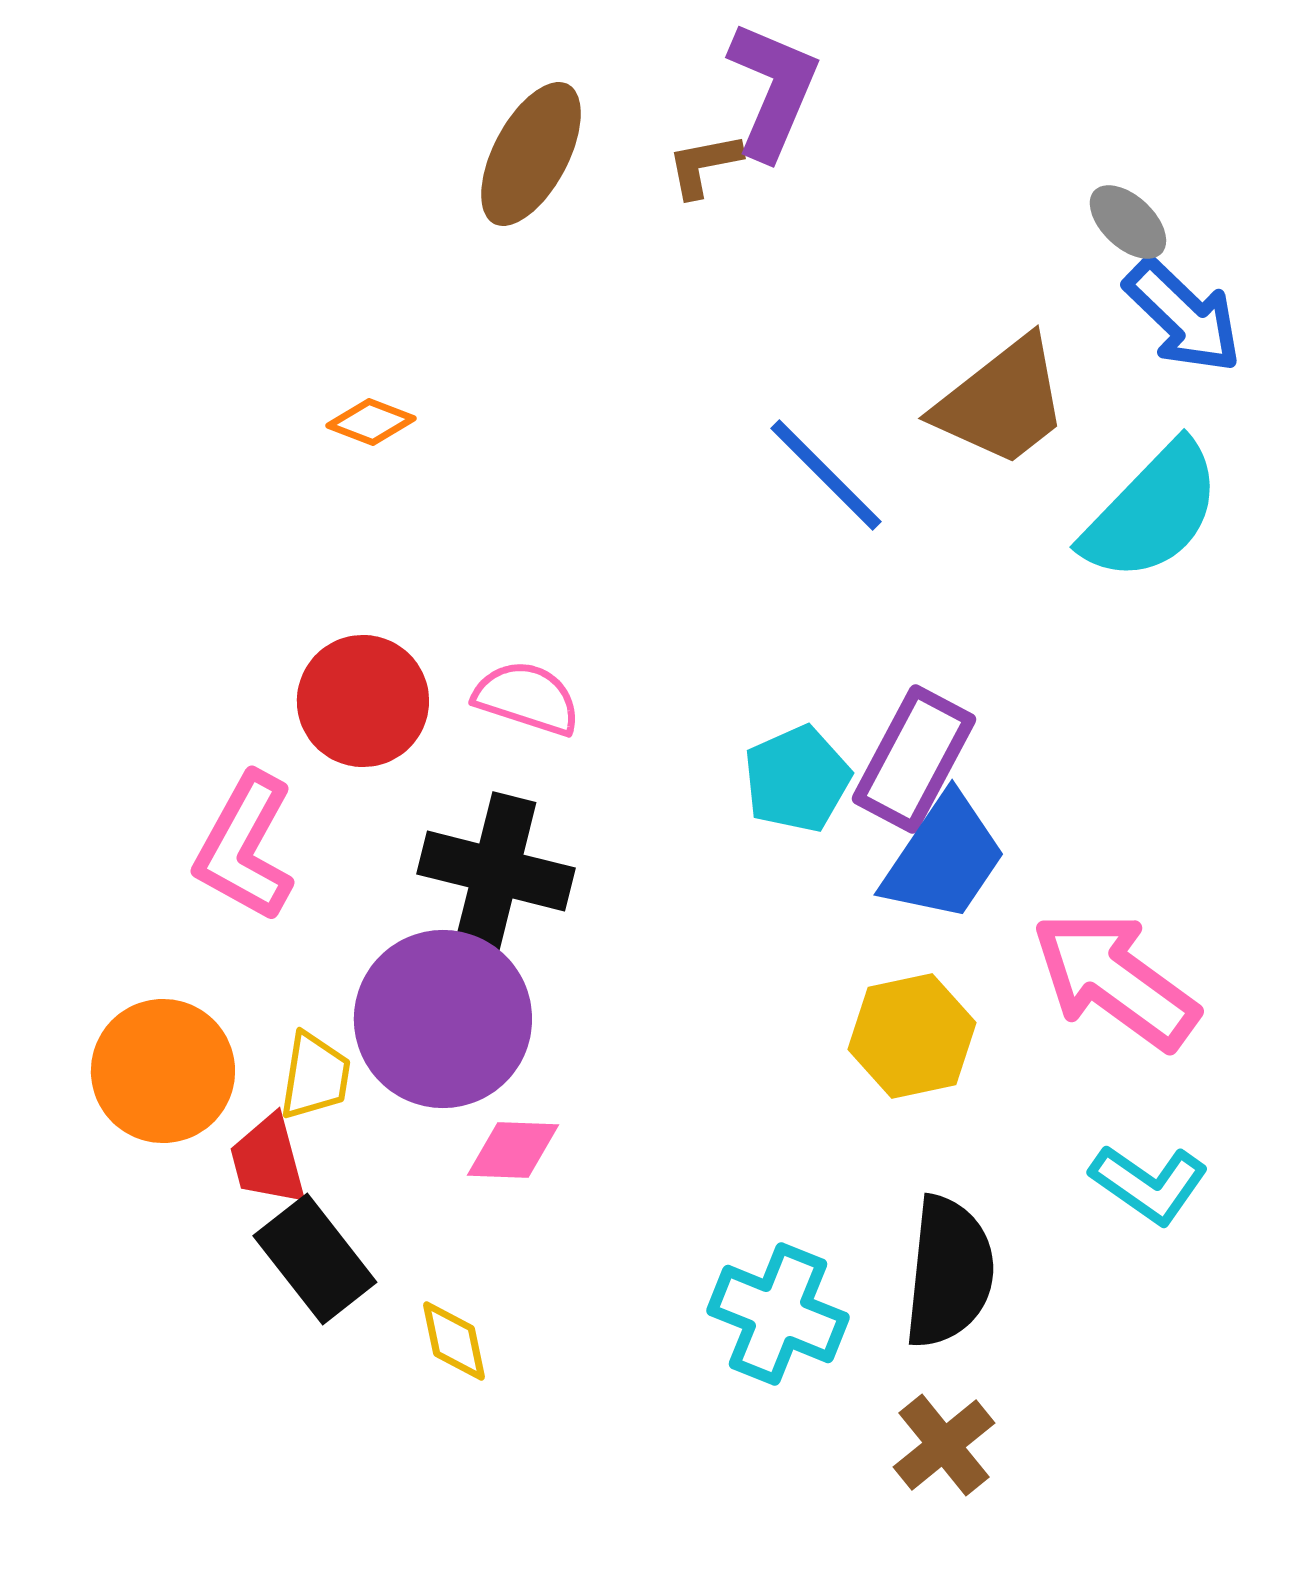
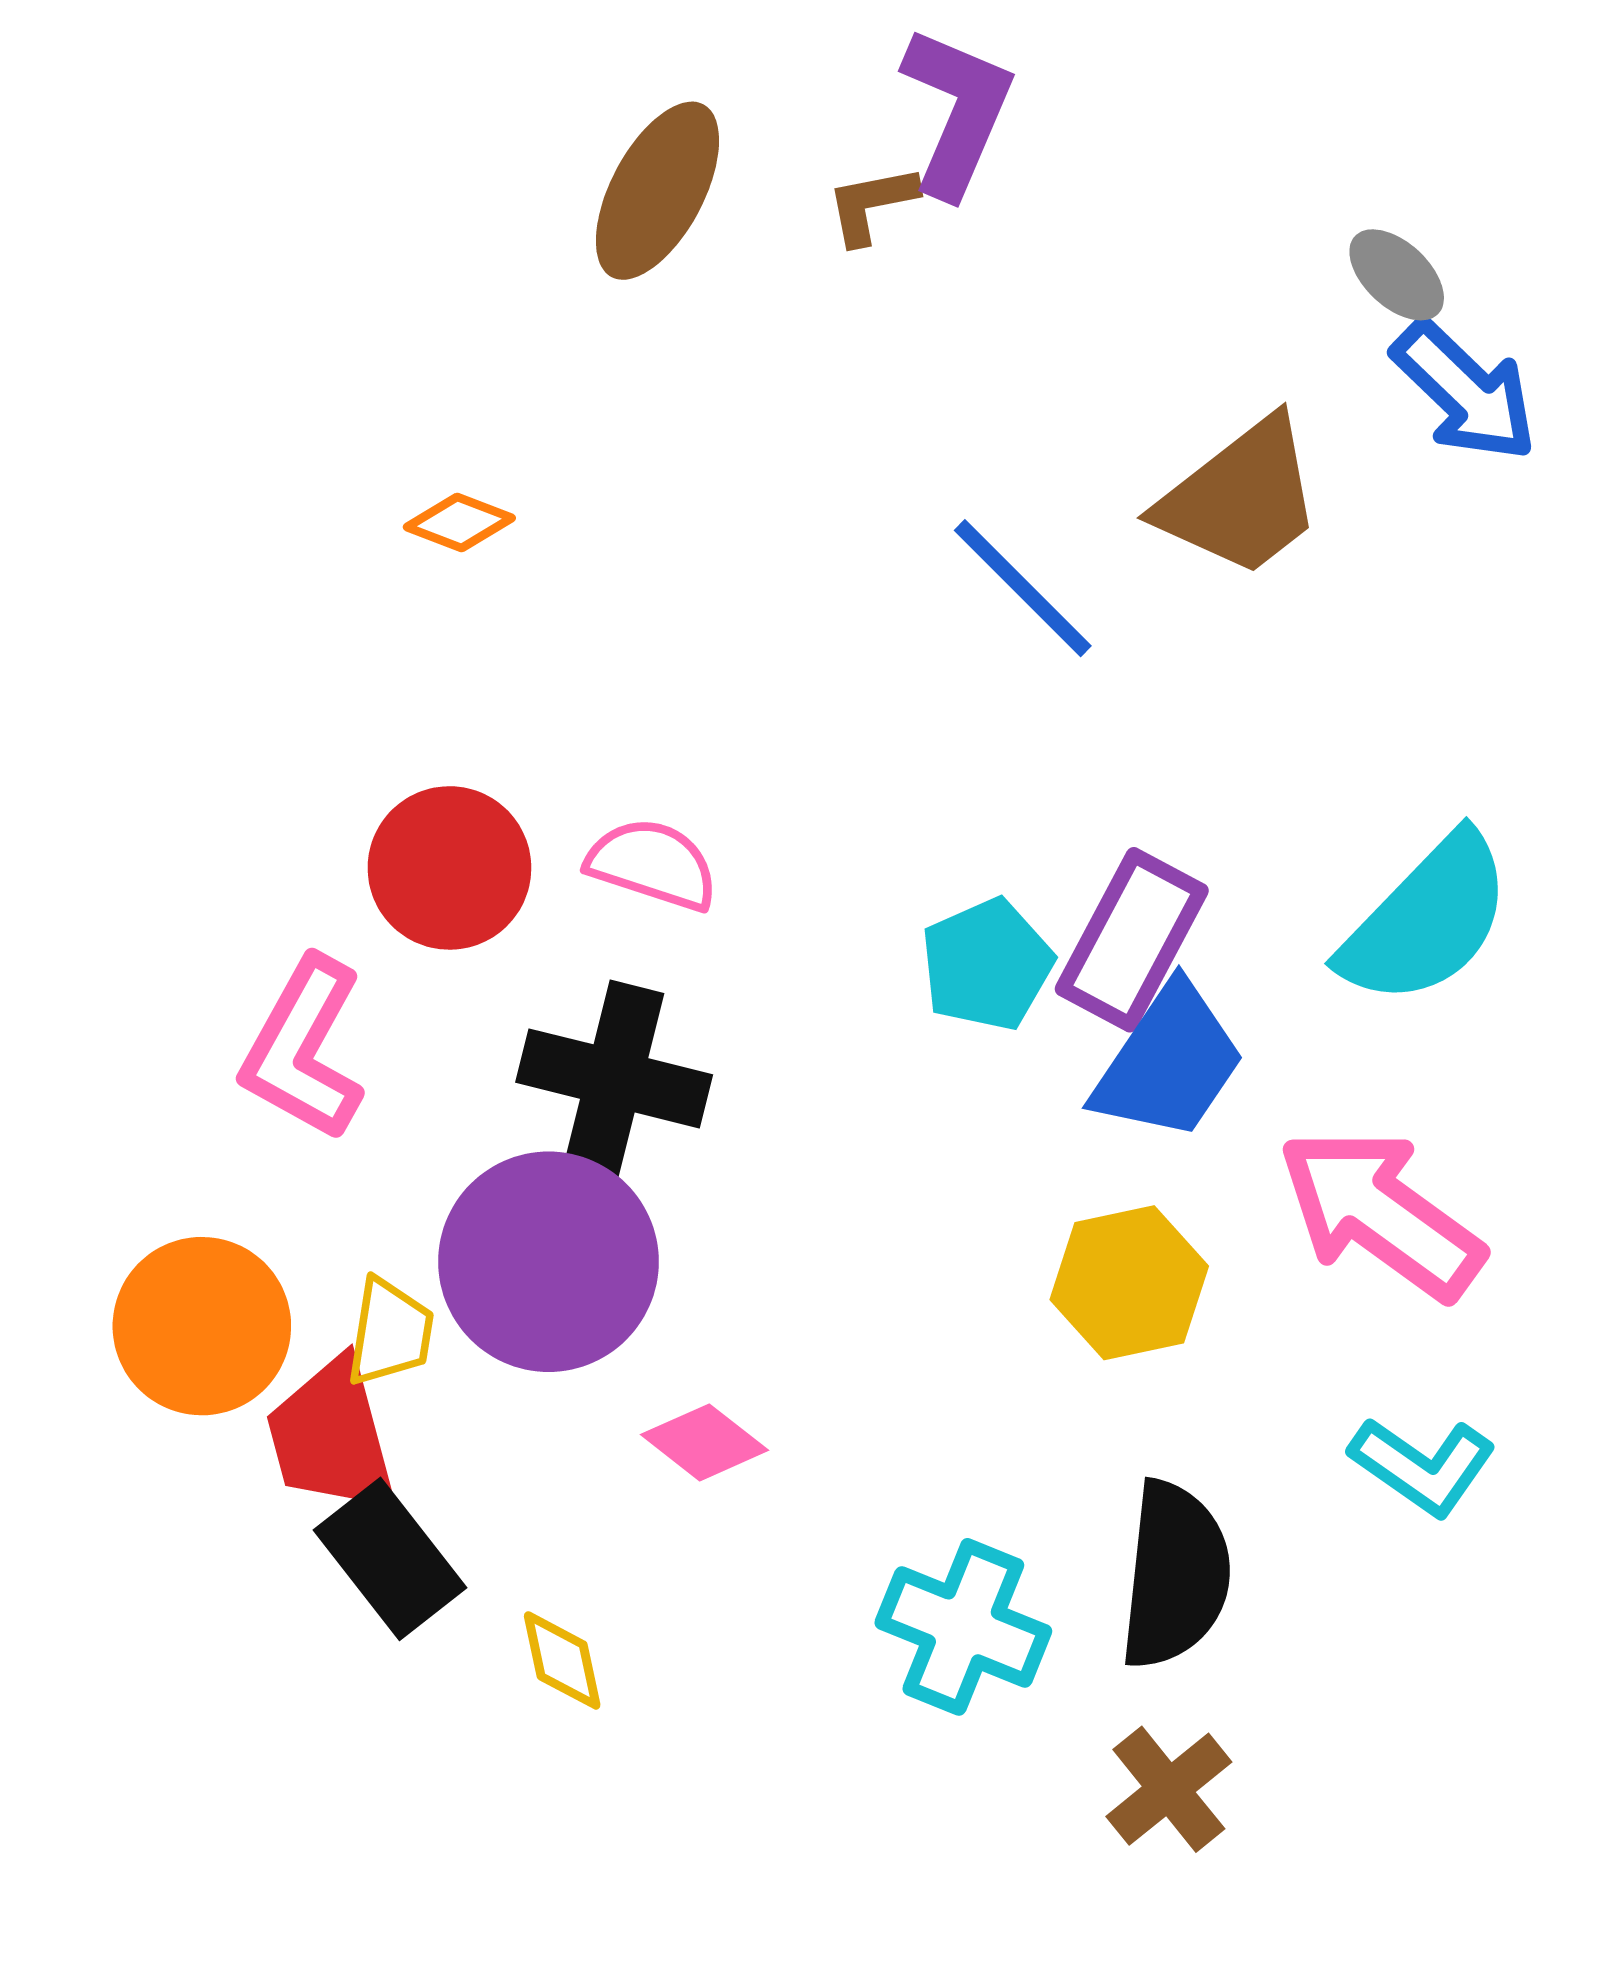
cyan semicircle: (1152, 512) -> (1426, 920), moved
pink diamond: (513, 1150) -> (705, 1442), moved, turned 36
red trapezoid: (268, 1160) -> (332, 1436), size x1.4

